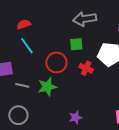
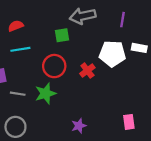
green square: (76, 44) -> (62, 35), moved
cyan line: (27, 46) -> (20, 49), turned -60
red cross: (86, 68) -> (87, 71), turned 32

